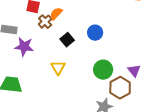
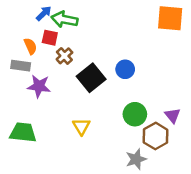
orange semicircle: (56, 14) -> (30, 46), moved, turned 112
black square: (67, 40) -> (91, 78), size x1.6
yellow triangle: (58, 68) -> (81, 126), moved

